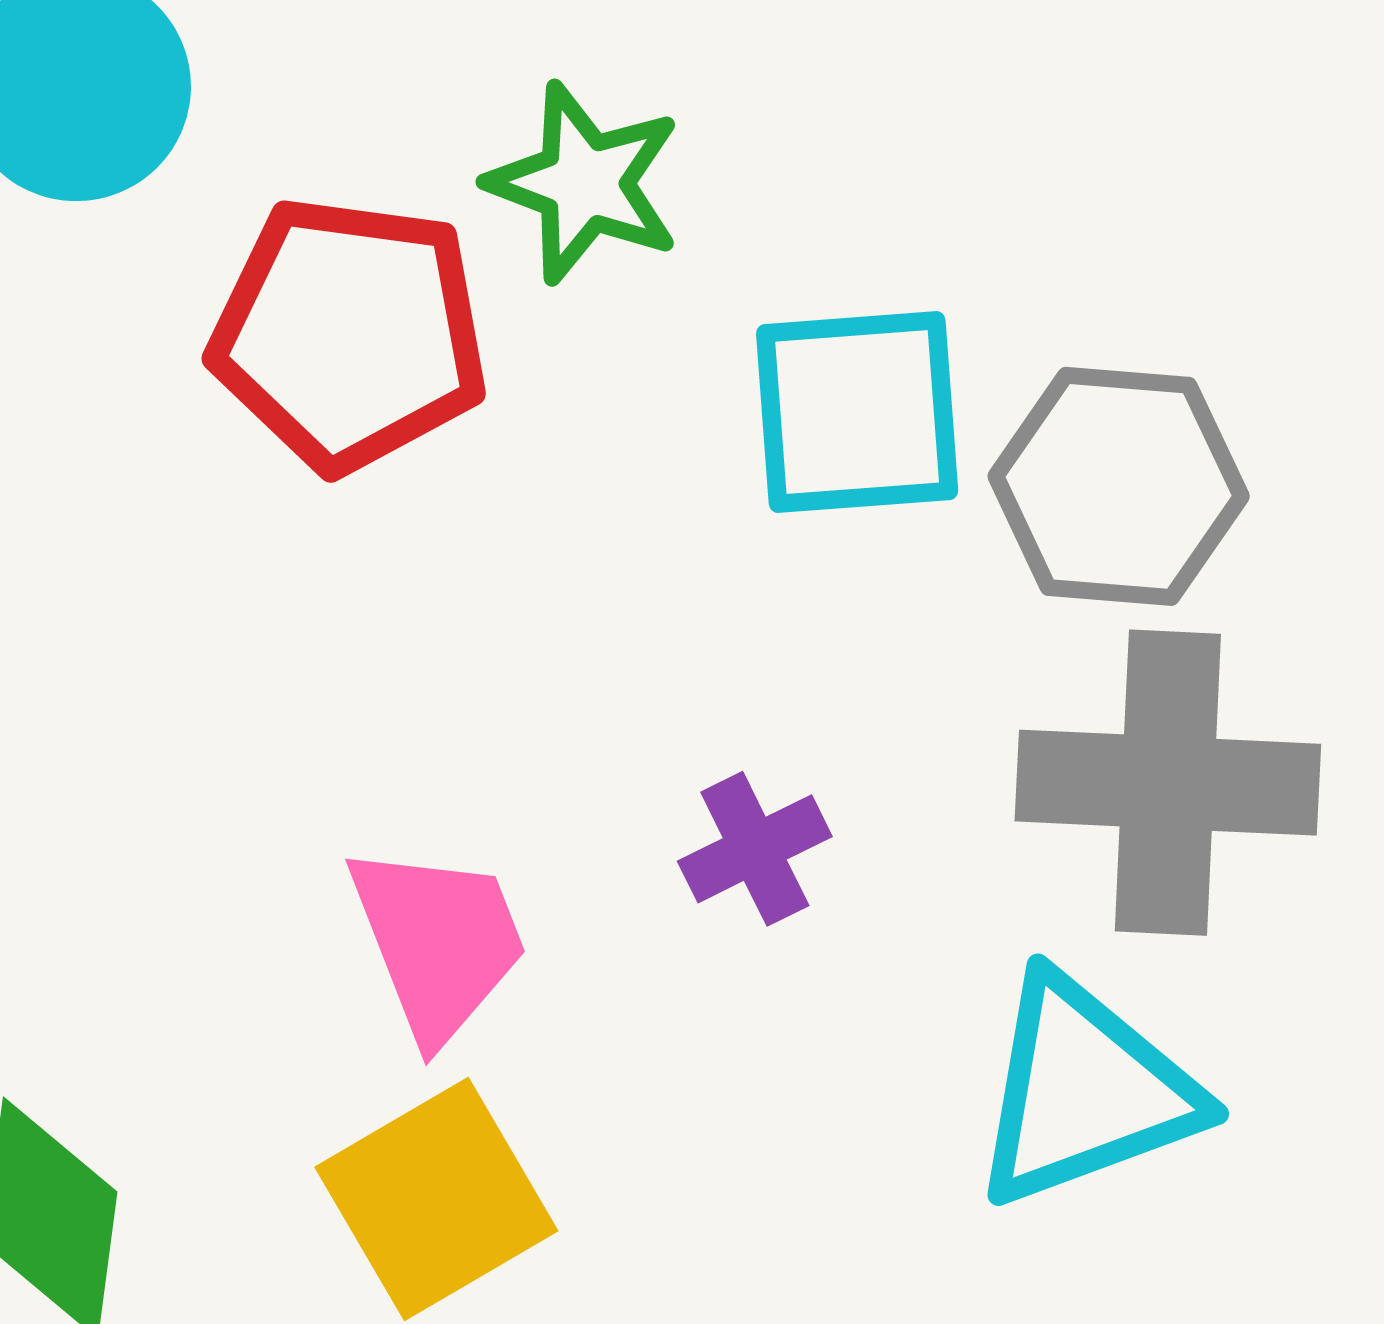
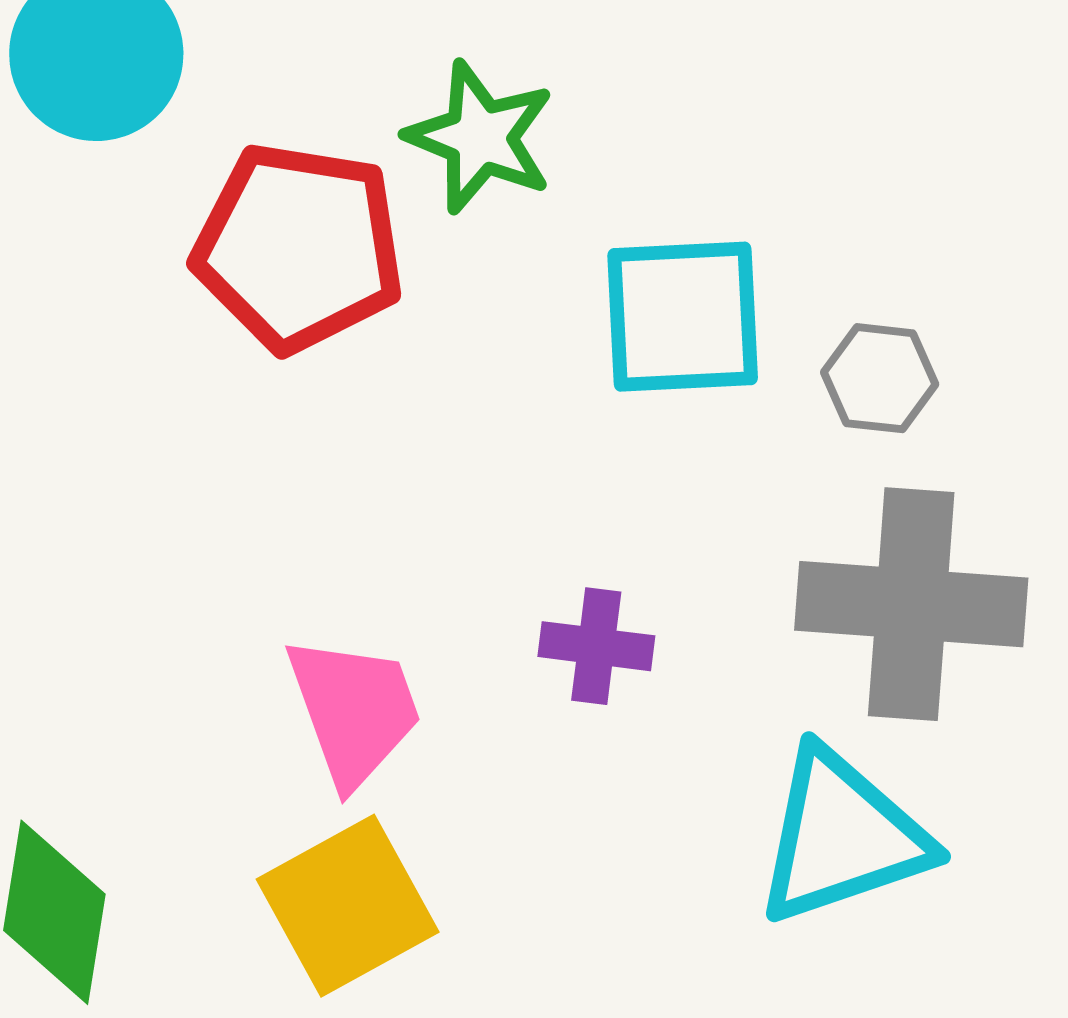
gray hexagon: (1119, 486) -> (880, 378), size x0.6
purple cross: (755, 849) -> (596, 646), turned 32

